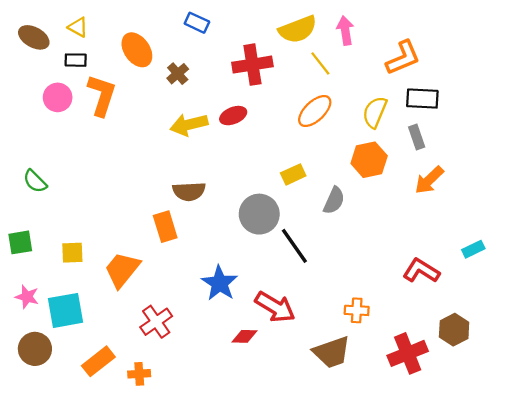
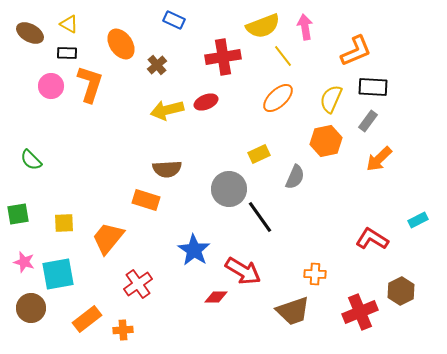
gray rectangle: (417, 137) -> (368, 121), turned 55
orange rectangle: (165, 227) -> (146, 200), turned -56

